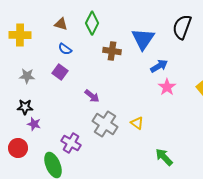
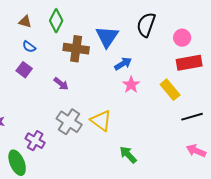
brown cross: (112, 51) -> (76, 49), size x1.4
purple arrow: (92, 96) -> (61, 84), moved
yellow triangle: (137, 123) -> (101, 121), size x1.6

